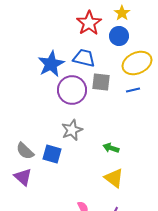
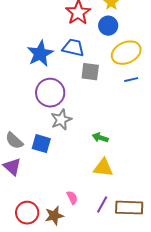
purple circle: (72, 90) -> (50, 93), moved
blue line: (133, 90) -> (131, 80), moved
yellow triangle: (114, 178) -> (103, 168), turned -30

